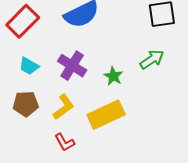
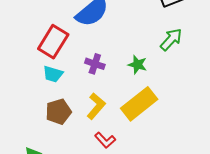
red rectangle: (23, 21) -> (53, 42), moved
purple cross: (72, 66) -> (95, 64), size x0.7

